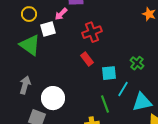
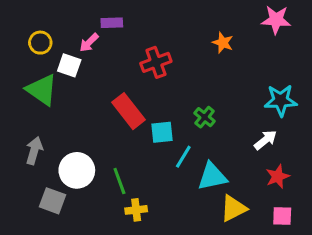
white square: (48, 29) -> (69, 65), turned 35
red cross: (92, 32) -> (156, 62), moved
red rectangle: (87, 59) -> (129, 111), size x1.6
green line: (105, 104) -> (119, 181), moved

